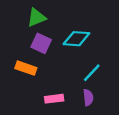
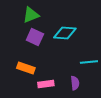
orange rectangle: (26, 68) -> (26, 68), moved
cyan line: (92, 73) -> (89, 62), moved, turned 42

